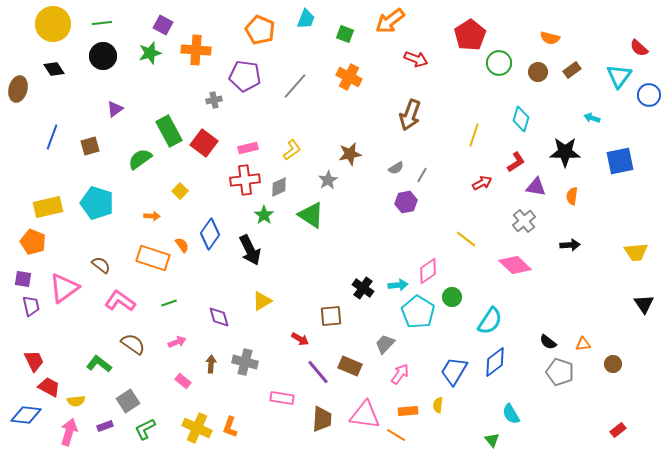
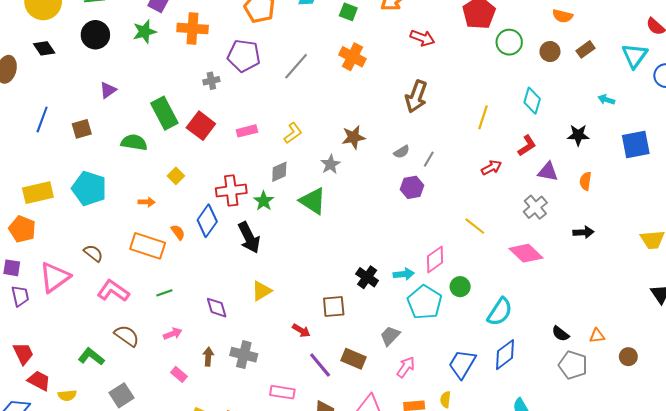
black star: (565, 152) -> (578, 135), size x0.7
green semicircle: (140, 159) -> (134, 142), turned 45
red cross: (245, 180) -> (231, 191), moved

